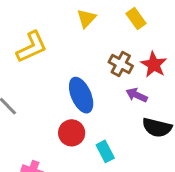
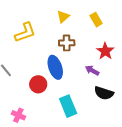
brown cross: (121, 64) -> (67, 43), moved, turned -35
red circle: (72, 133) -> (38, 84), moved
cyan rectangle: (105, 151) -> (68, 106), size x1.5

